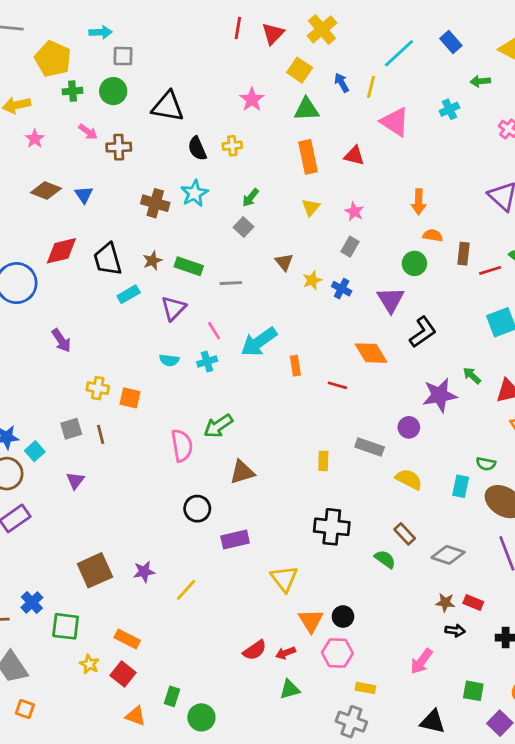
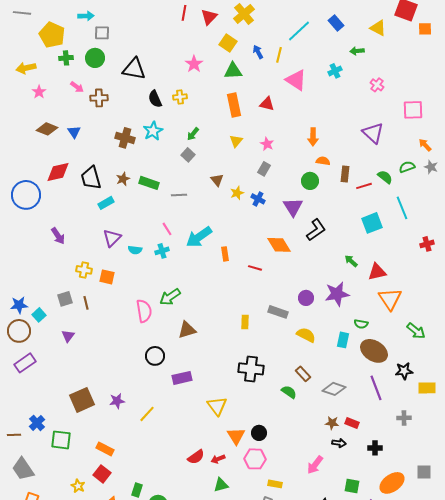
purple triangle: (173, 308) -> (112, 238), moved
purple star: (440, 395) -> (337, 294), moved
yellow star: (89, 664) -> (78, 486), moved

